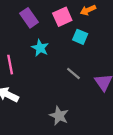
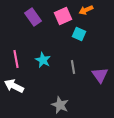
cyan star: (40, 48) -> (43, 60), moved
gray line: (73, 73) -> (73, 67), turned 40

